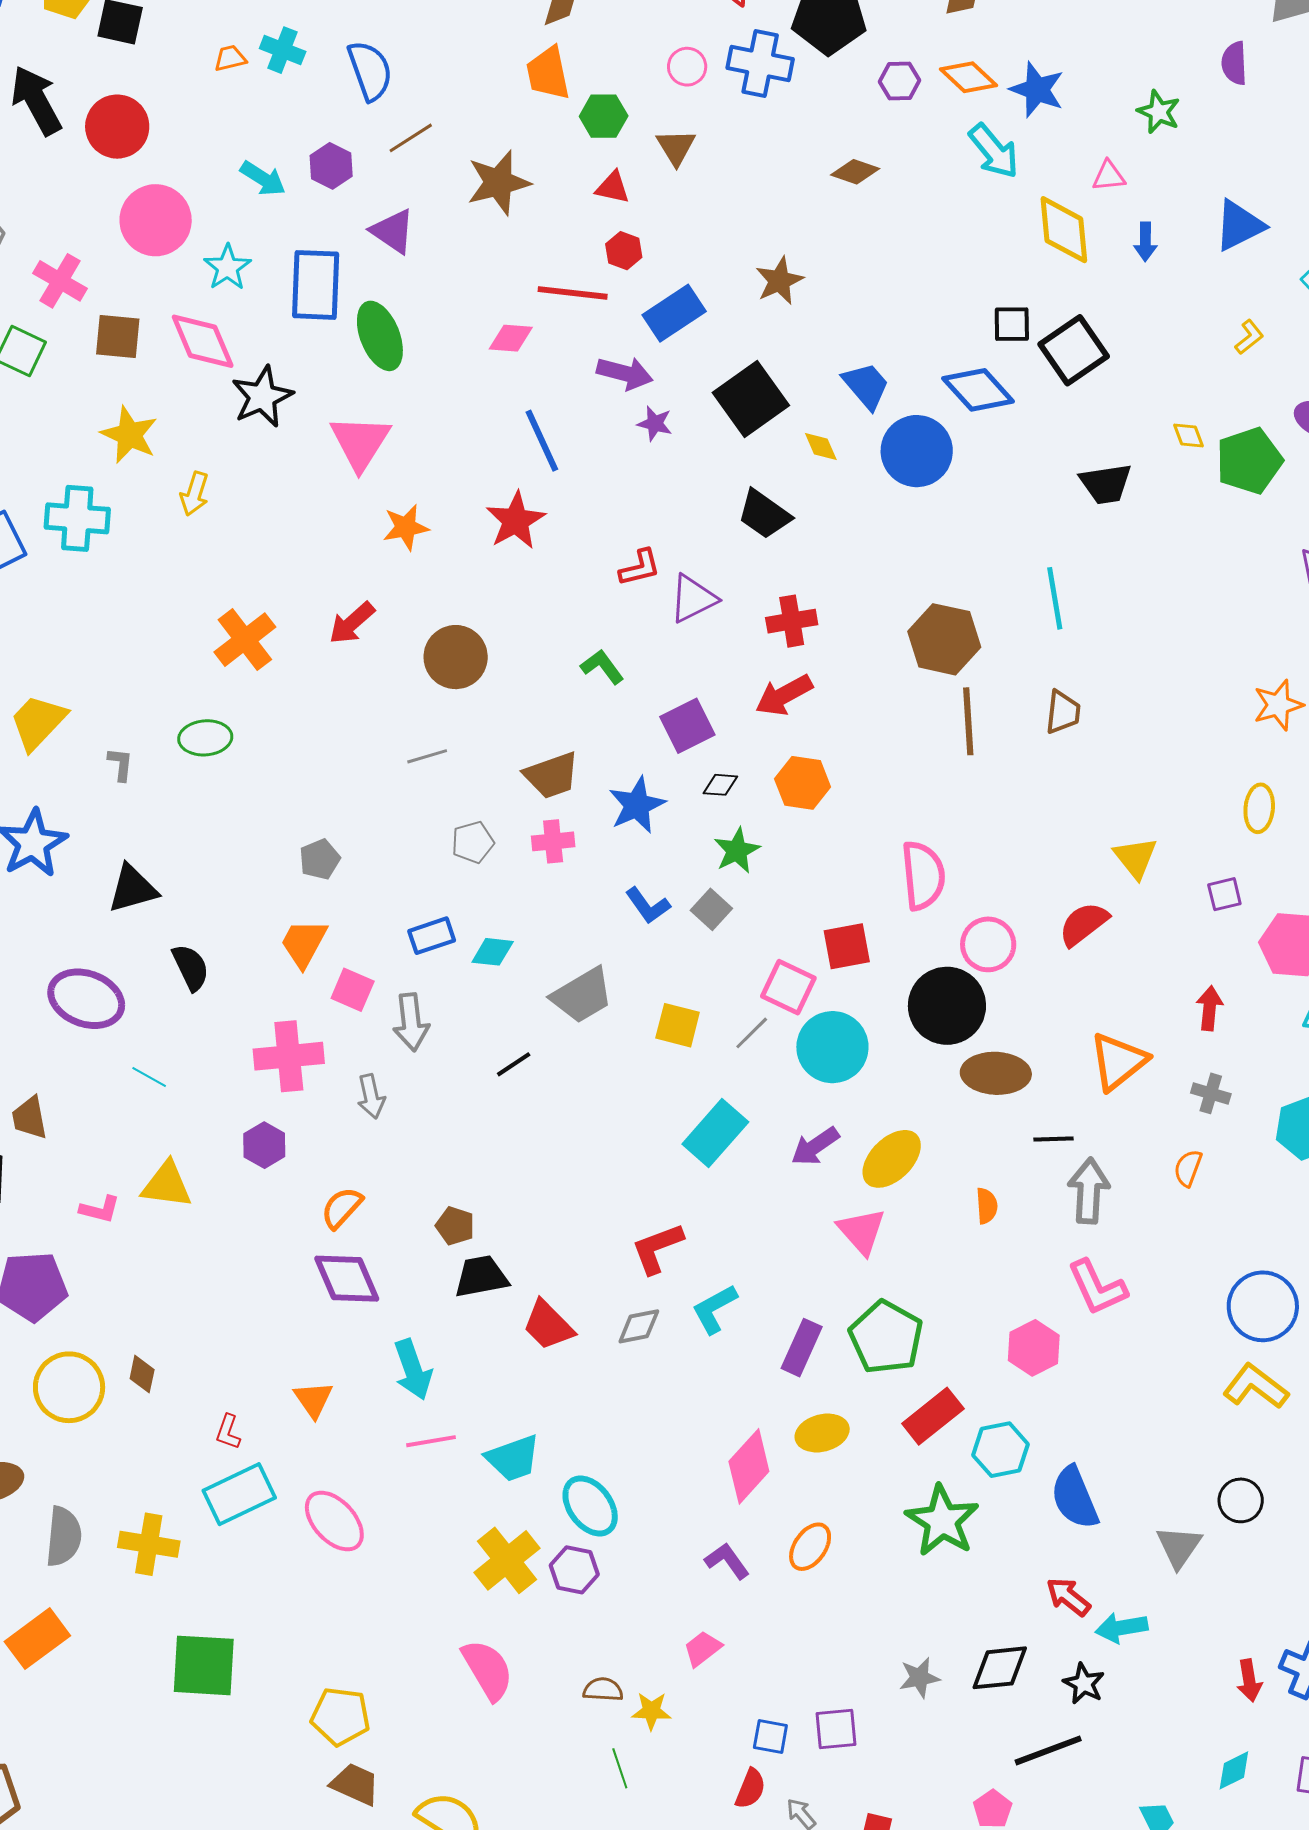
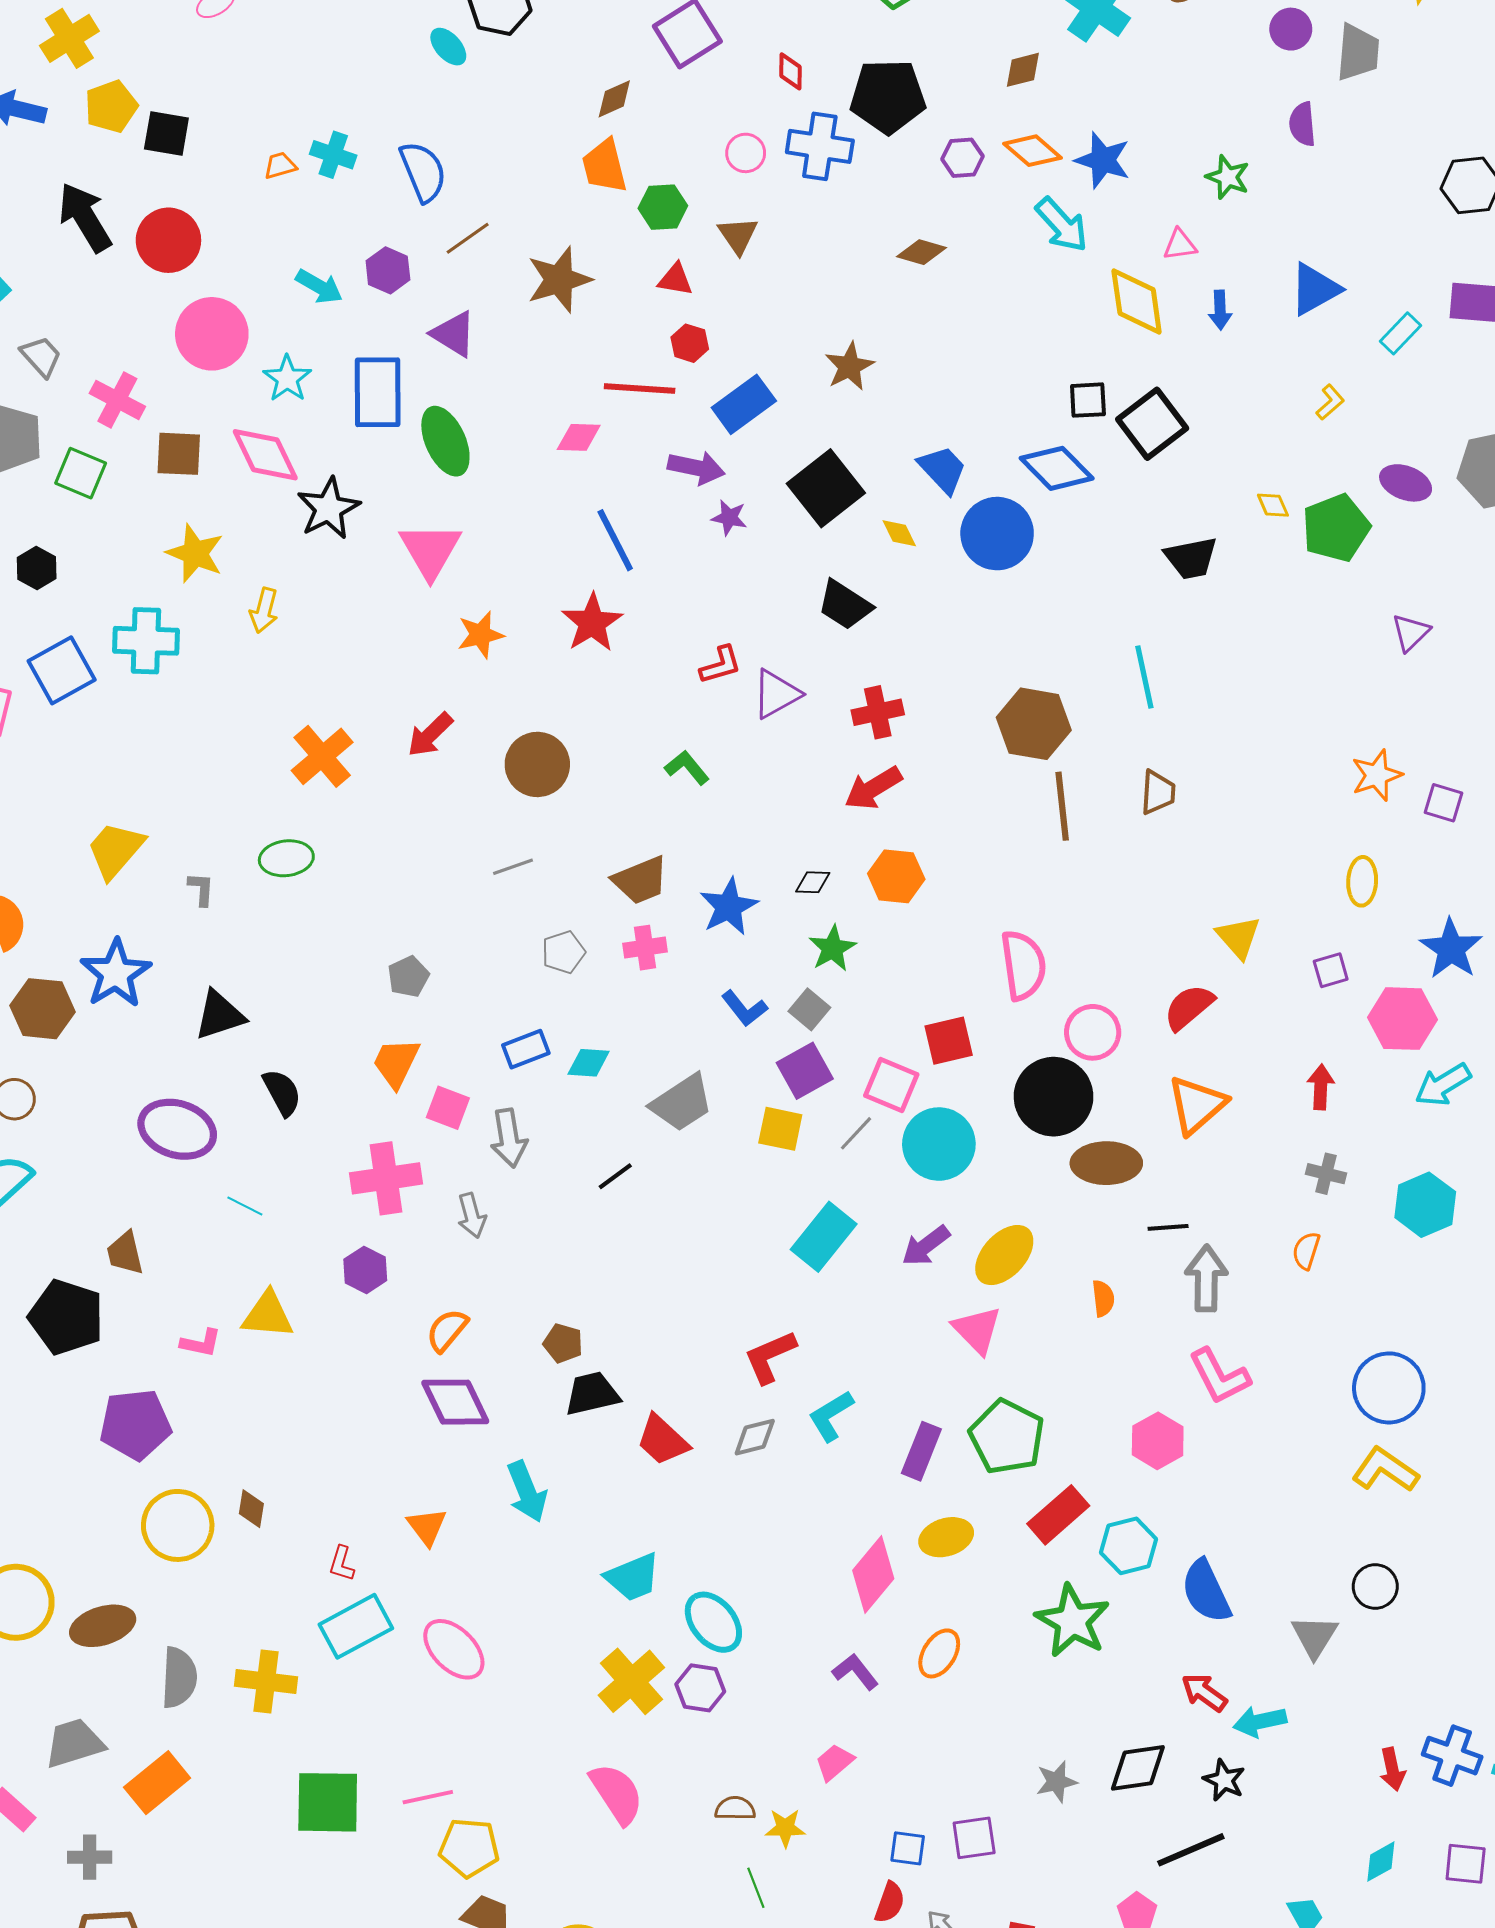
purple square: (687, 726) -> (805, 1071), moved
orange triangle: (1118, 1061) -> (1197, 1105), moved
pink line: (431, 1441) -> (428, 1797), moved

